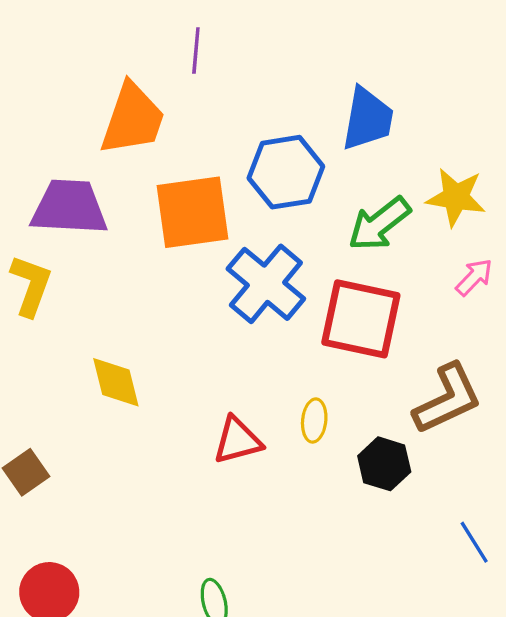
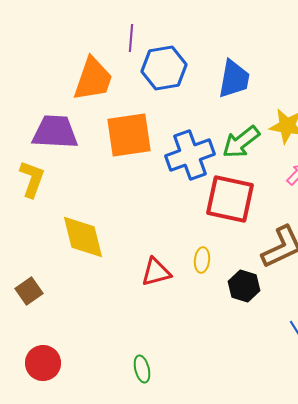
blue hexagon: (286, 172) -> (164, 68), moved
blue cross: (266, 284) -> (190, 155), moved, turned 30
yellow diamond: (116, 382) -> (83, 237), size x1.4

